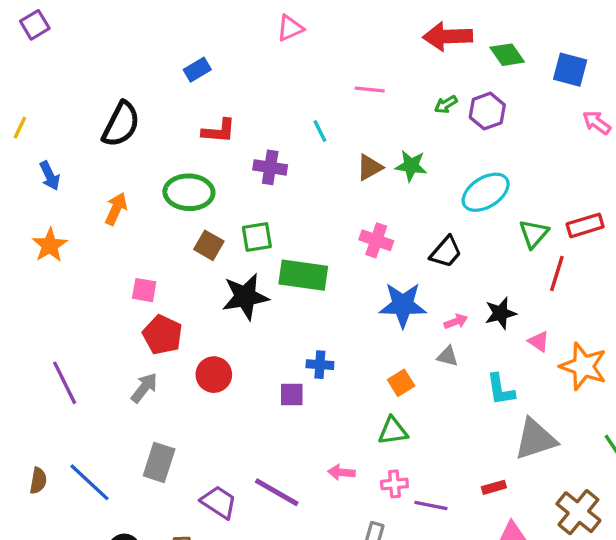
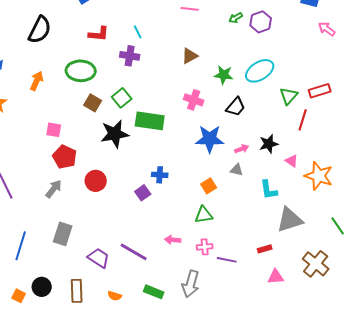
cyan line: (320, 131) -> (138, 32), moved
green star: (411, 166) -> (224, 75), moved
green square: (257, 237) -> (122, 98), turned -30
purple square: (292, 394) -> (143, 193), turned -35
blue line: (90, 482) -> (21, 246), turned 64

